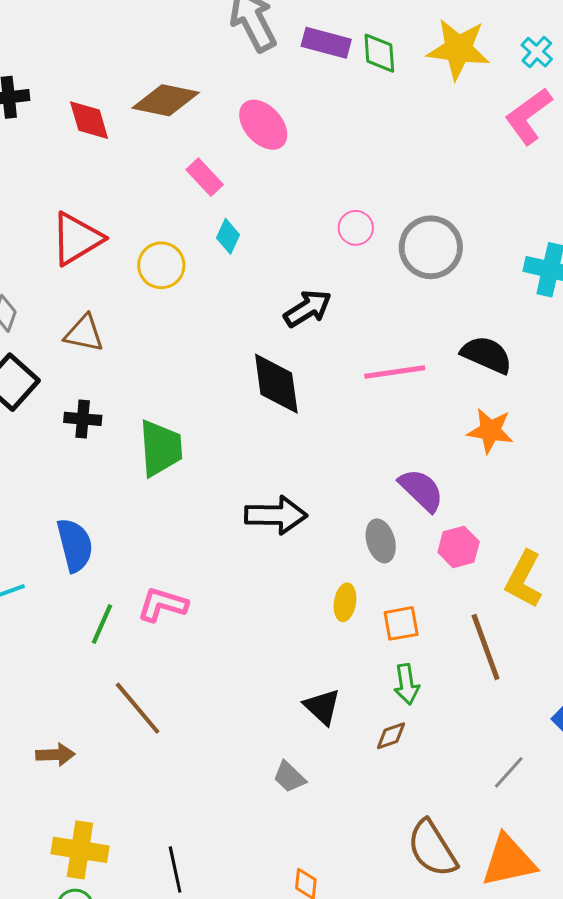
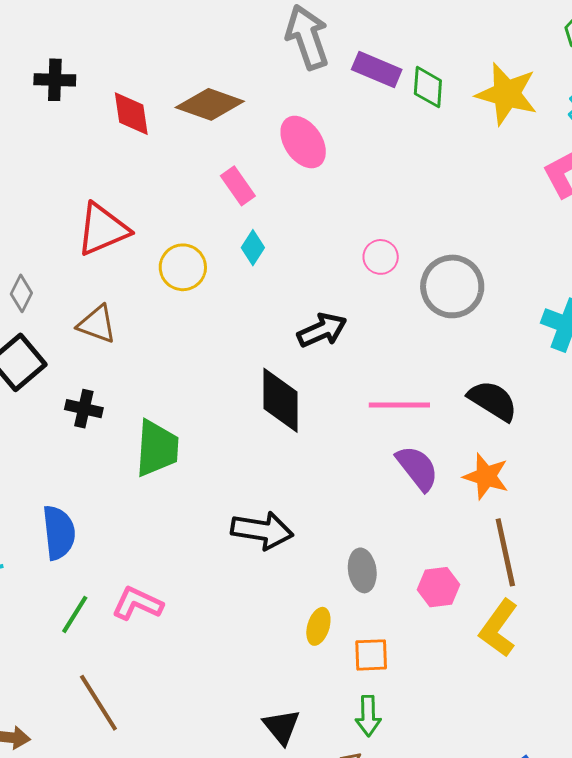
purple semicircle: (421, 490) -> (417, 468), moved
brown line: (486, 647) -> (505, 552), moved

